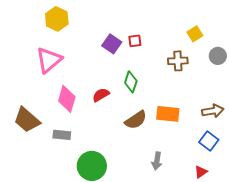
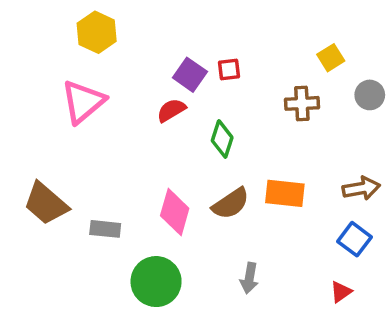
red semicircle: (101, 95) -> (171, 110), moved
pink diamond: (67, 99) -> (175, 212), moved
gray arrow: (157, 161) -> (249, 278), moved

